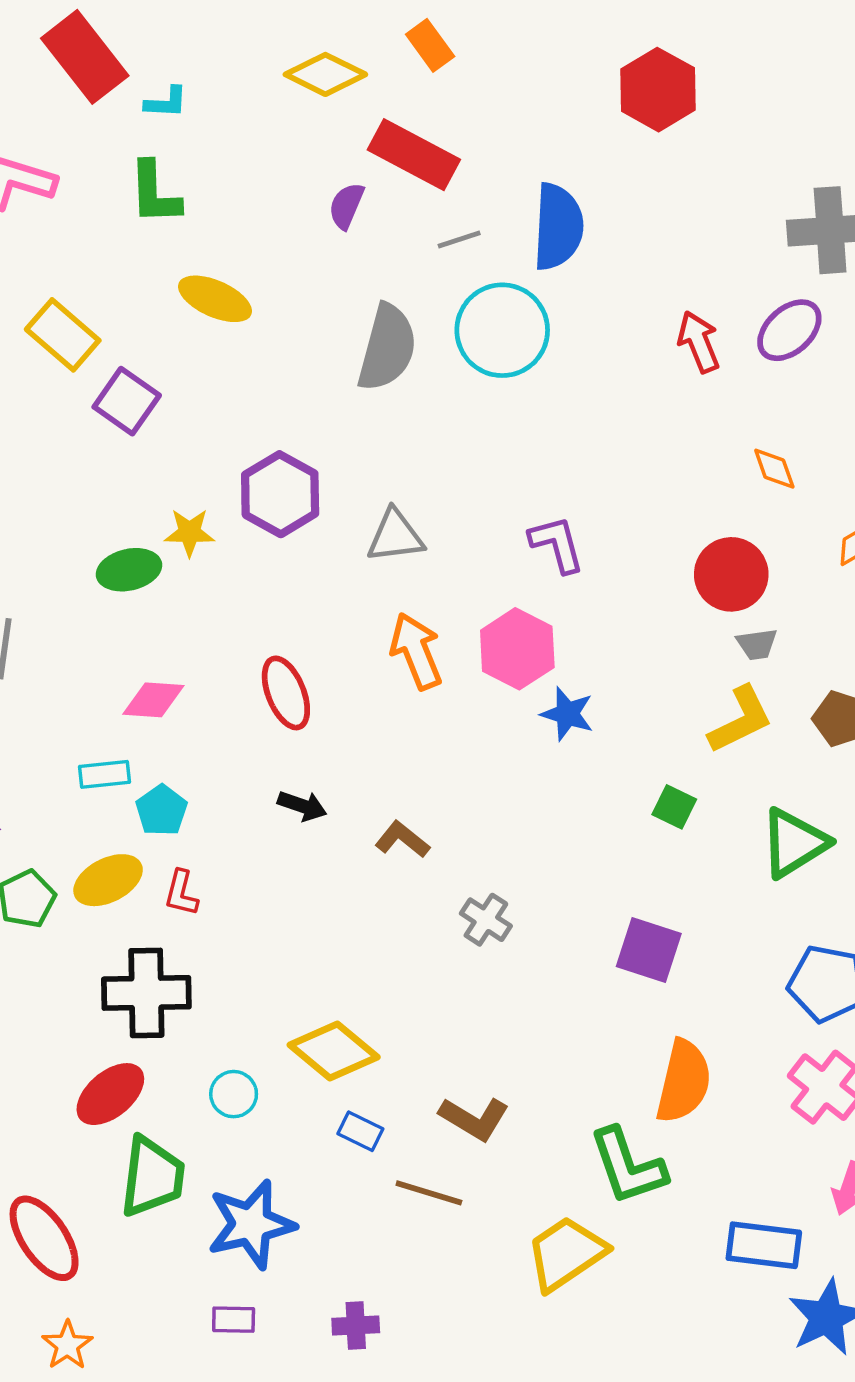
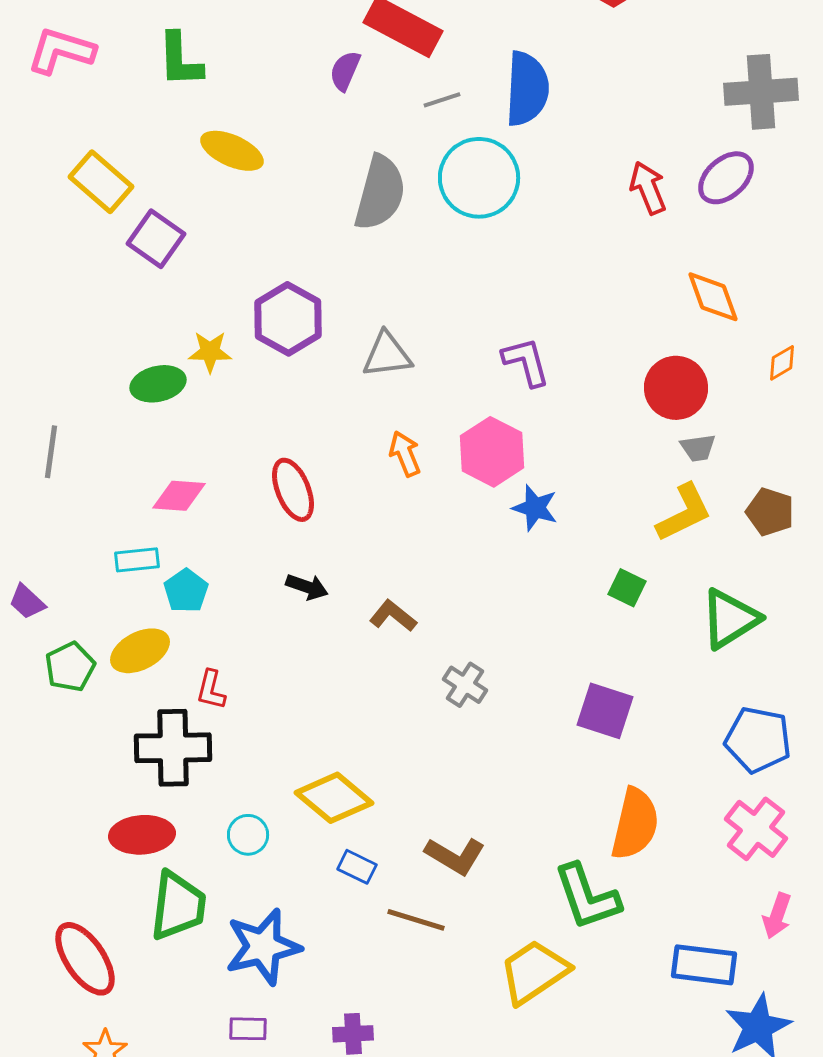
orange diamond: (774, 469) -> (713, 297), size x1.4
orange arrow: (416, 651) -> (405, 454), size x0.7
red L-shape: (181, 893) -> (211, 690), moved
red ellipse: (110, 1094) -> (142, 835), turned 36

